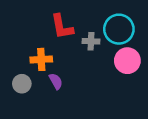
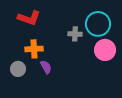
red L-shape: (62, 27) -> (29, 18), moved, turned -60

